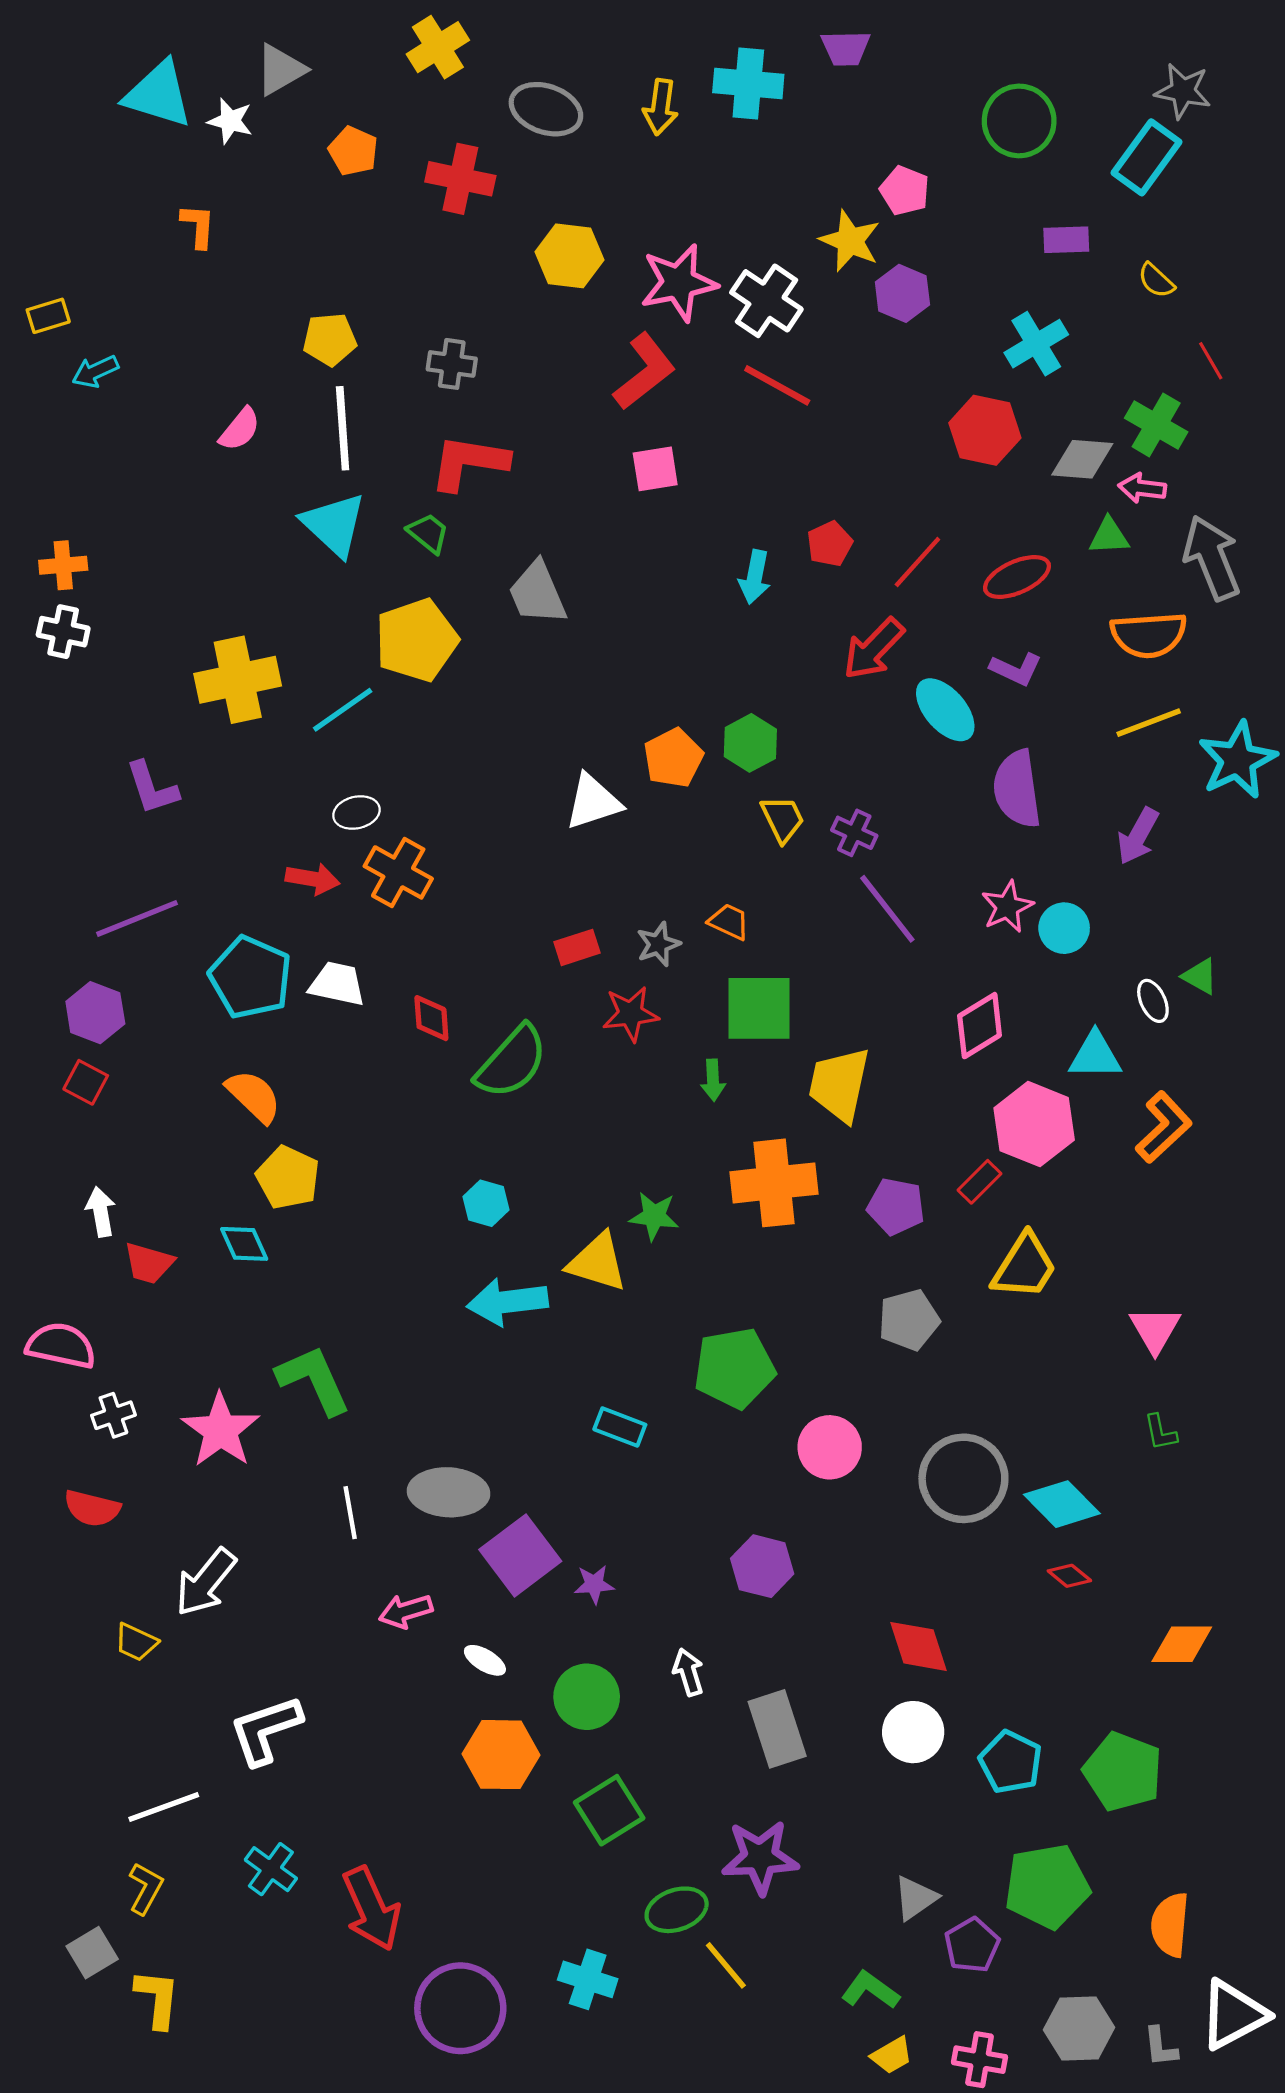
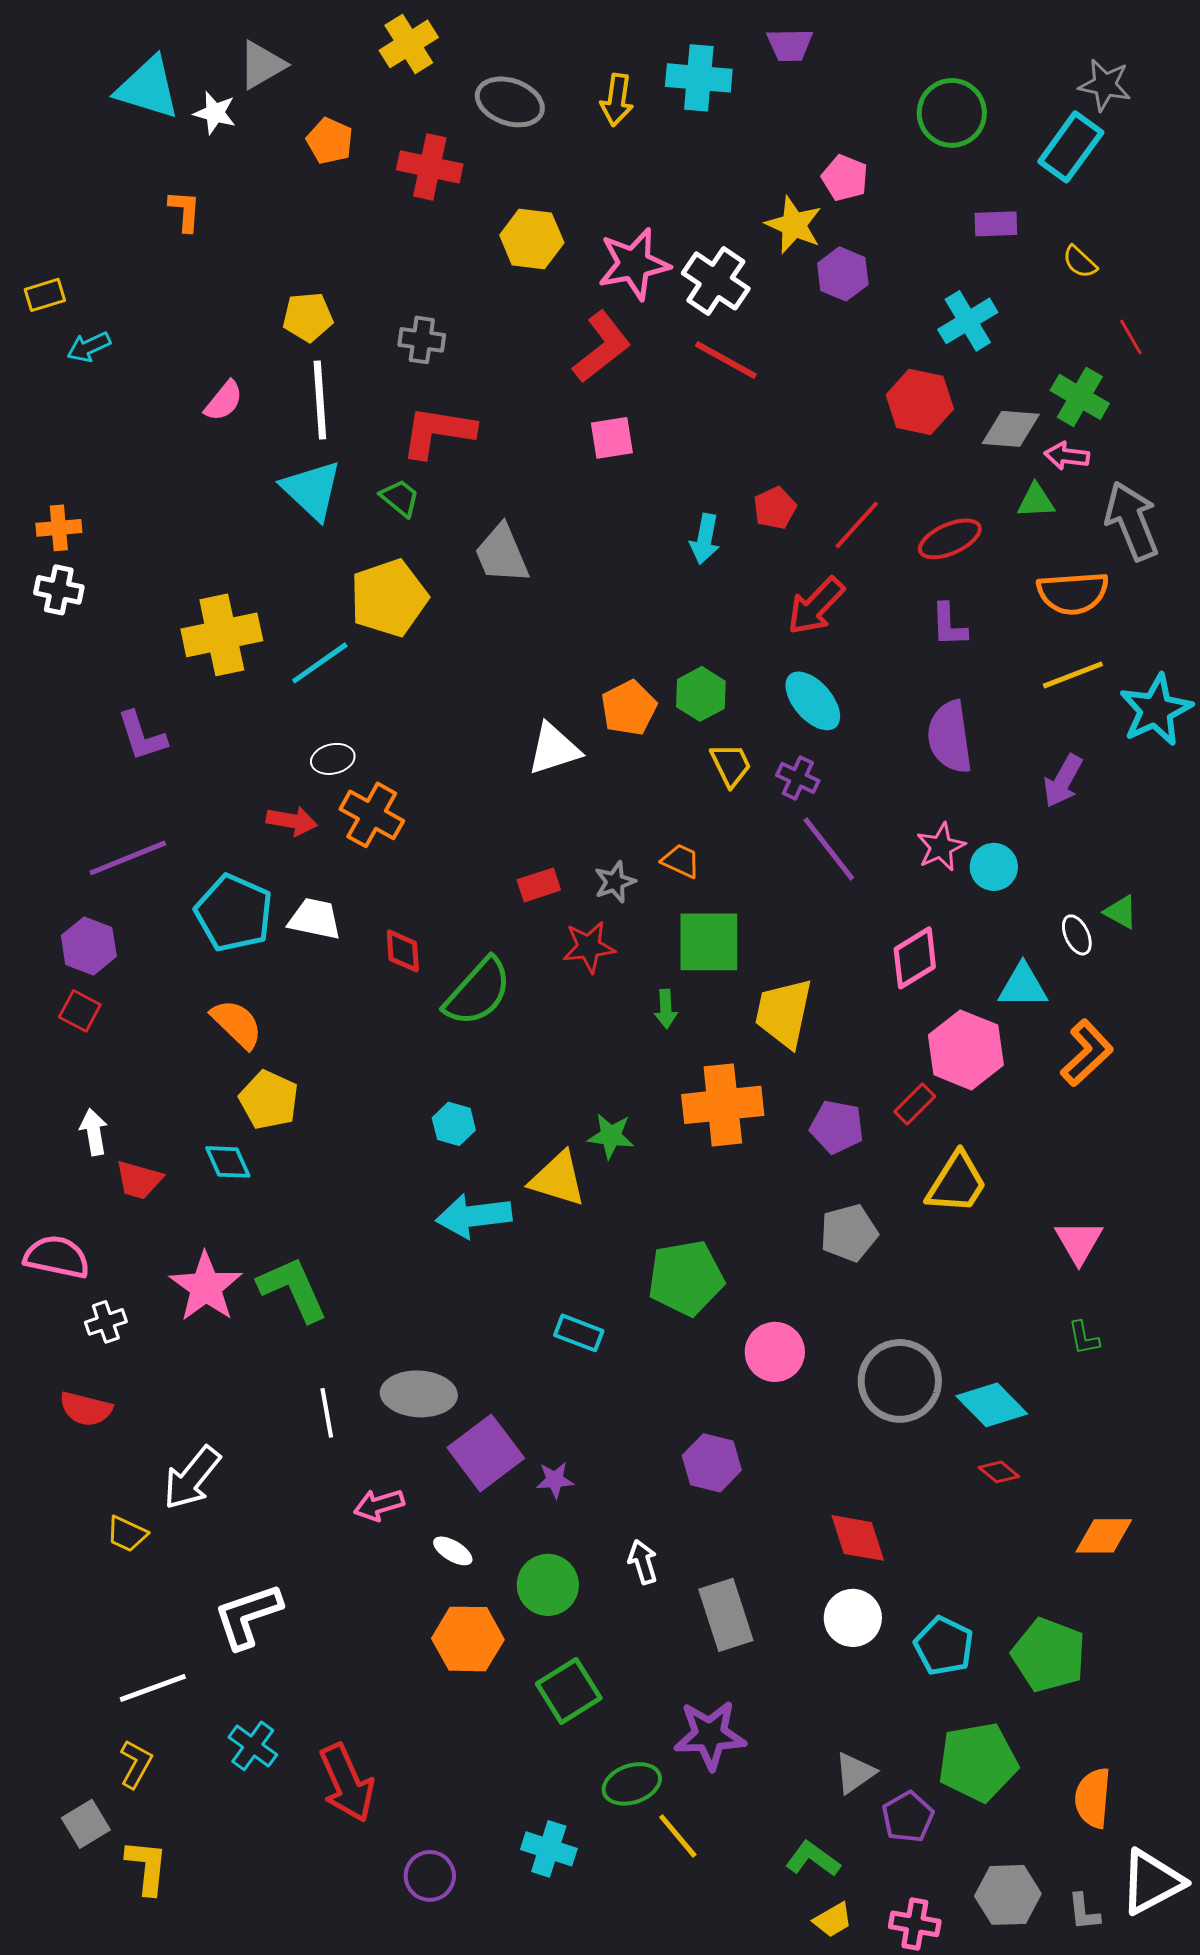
purple L-shape: (1016, 669) -> (949, 625), turned 63
cyan ellipse: (945, 710) -> (813, 701), moved
pink star: (221, 1430) -> (206, 1287), moved
purple circle: (460, 2008) -> (430, 1876), size x0.6

